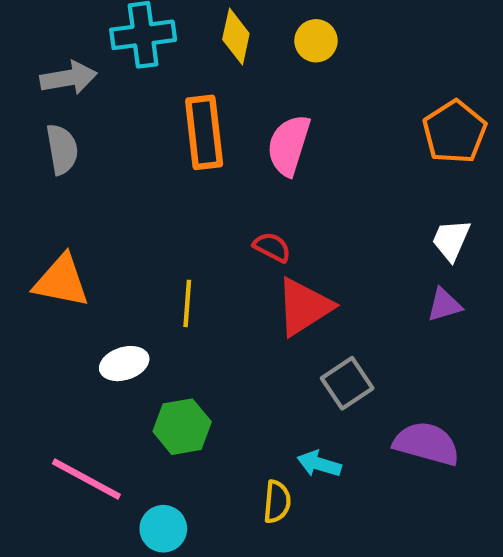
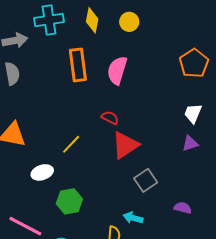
yellow line: (187, 303) -> (71, 144), turned 40
purple semicircle: (427, 444) -> (183, 208), size x0.6

